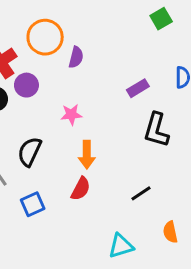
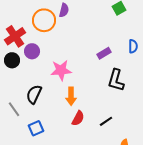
purple semicircle: (76, 57) -> (64, 10), moved
pink star: (71, 114) -> (61, 70), size x1.5
red semicircle: (81, 189) -> (78, 118), moved

